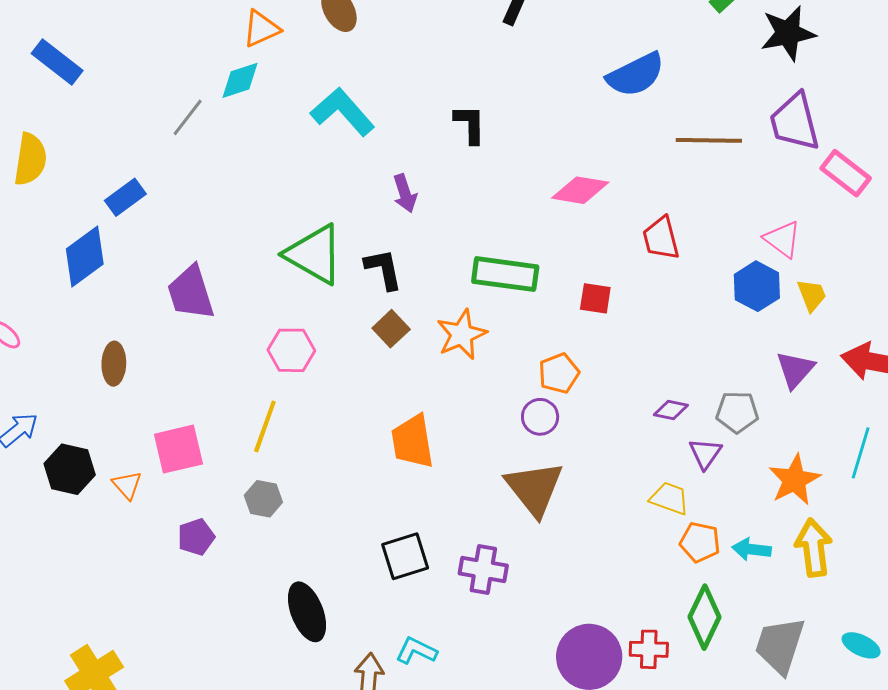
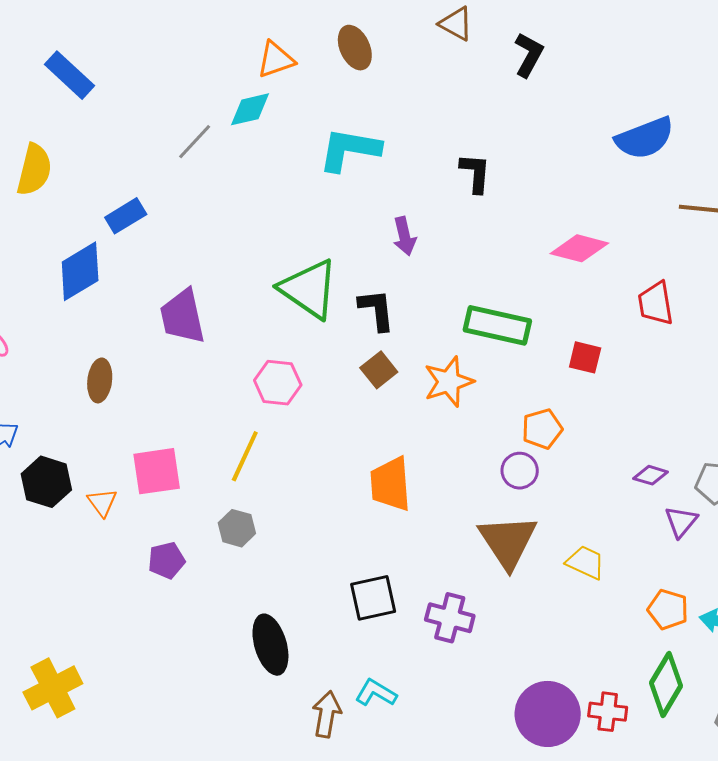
cyan L-shape: (343, 112) -> (350, 150), turned -44
yellow trapezoid: (670, 498) -> (586, 562), moved

